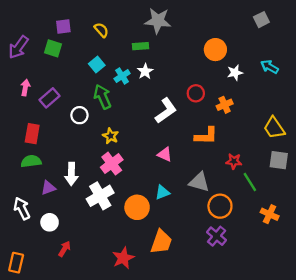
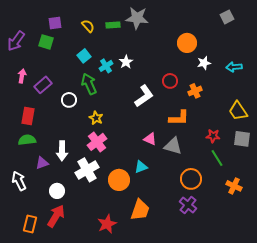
green rectangle: (141, 46) -> (113, 25), moved
cyan arrow: (270, 67) -> (234, 67), moved, turned -35
pink triangle: (165, 154) -> (150, 139), moved
red star: (234, 161) -> (213, 136), moved
gray triangle: (199, 182) -> (173, 146), moved
white circle: (50, 222) -> (57, 191), moved
red arrow: (64, 249) -> (56, 216), size x1.6
orange rectangle: (16, 263) -> (30, 224), moved

